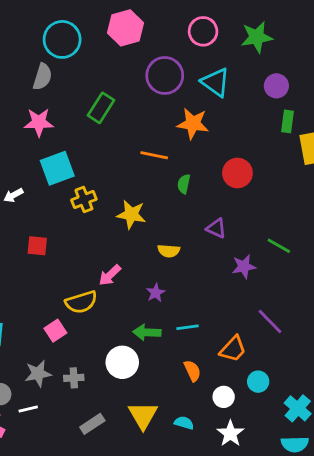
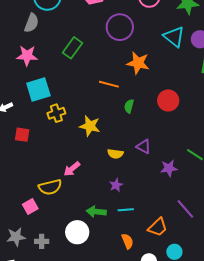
cyan triangle: (216, 82) -> (174, 37), moved
purple triangle: (216, 228) -> (144, 147), moved
red square: (37, 246) -> (22, 135), moved
purple star: (156, 293) -> (116, 185), moved

